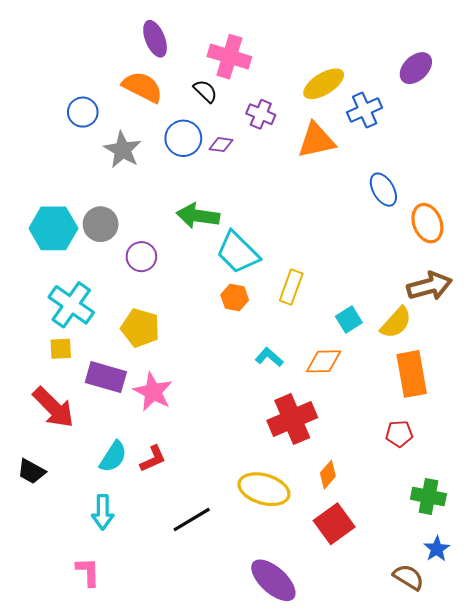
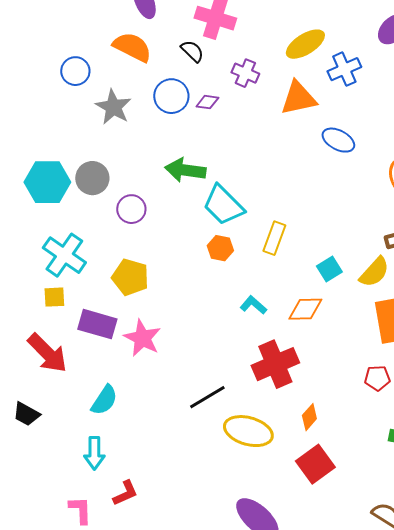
blue ellipse: (383, 190) -> (338, 140), moved, turned -32
red L-shape: (153, 459) -> (125, 493), moved
black line: (192, 520) -> (207, 397), moved

